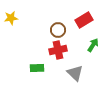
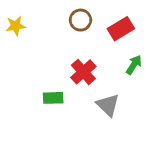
brown circle: (58, 30) -> (80, 20), moved
red cross: (58, 50) -> (83, 72), turned -30

